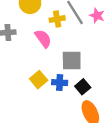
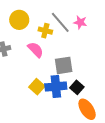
yellow cross: (57, 19) -> (45, 31), turned 32
blue cross: (60, 83) -> (56, 87), size x1.5

